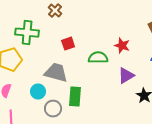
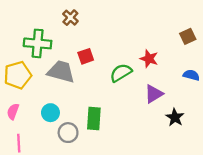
green semicircle: (98, 58) -> (121, 73), turned -30
gray trapezoid: (56, 73) -> (61, 72), moved

